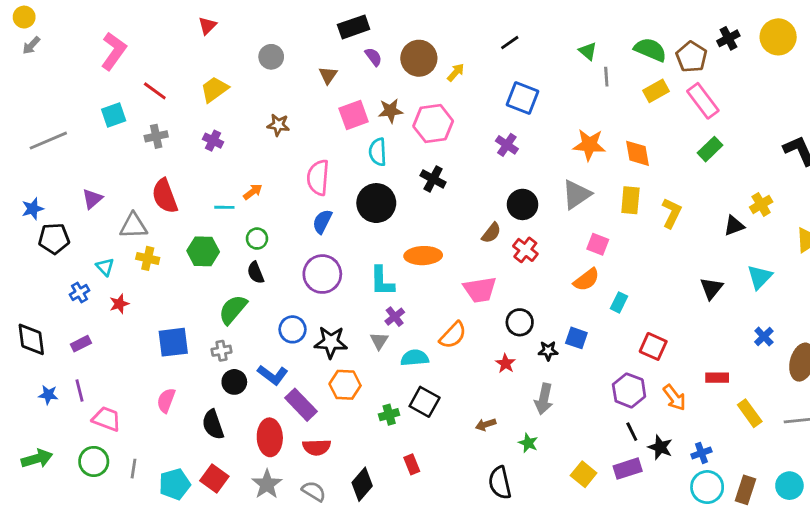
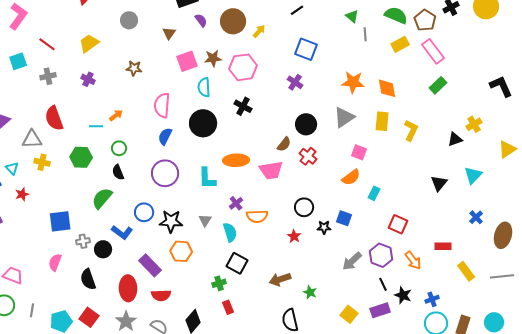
pink trapezoid: (480, 290) -> (271, 170), moved
purple cross: (395, 317) -> (236, 203), moved
orange semicircle: (453, 335) -> (257, 216), turned 45
gray cross: (222, 351) -> (83, 241), moved
cyan semicircle: (415, 358) -> (230, 232), turned 78
blue L-shape: (273, 375) -> (122, 232), moved
gray arrow: (544, 399) -> (352, 261), moved, turned 35
green cross: (389, 415) -> (219, 283), moved
brown arrow: (486, 425) -> (280, 279), size x1.5

